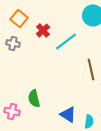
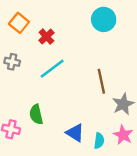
cyan line: (66, 41) -> (52, 69), moved
gray cross: (13, 43) -> (12, 62), moved

